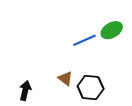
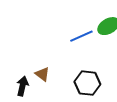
brown triangle: (65, 78) -> (42, 74), moved

